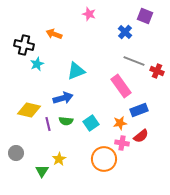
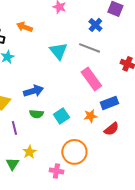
gray line: (134, 61) -> (89, 48), moved
cyan triangle: (76, 71) -> (58, 51), moved, turned -48
purple line: (48, 124) -> (14, 128), moved
pink cross: (122, 143) -> (56, 171), moved

